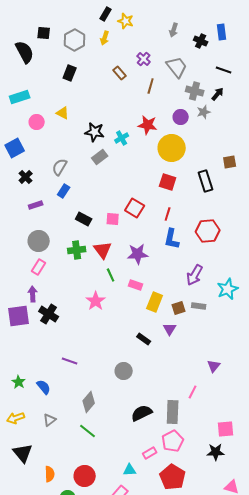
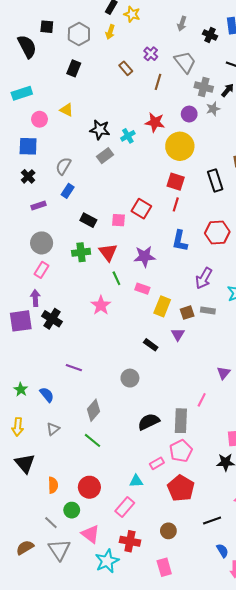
blue square: (15, 148) -> (28, 146), moved, turned 30
red line: (168, 214) -> (176, 204), moved
yellow arrow: (16, 418) -> (18, 427), turned -66

